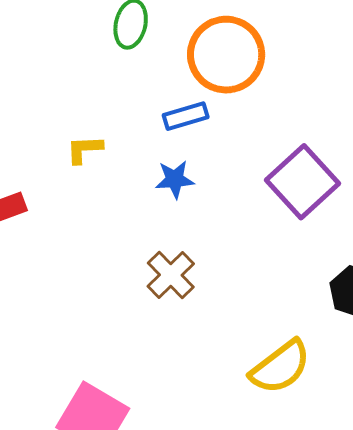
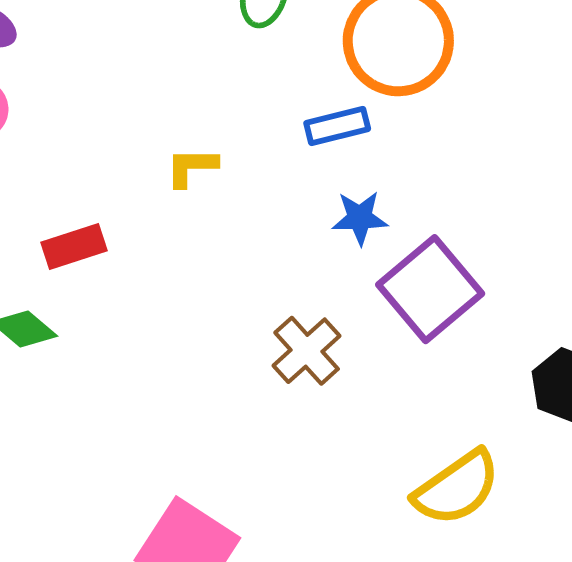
blue star: (175, 179) -> (360, 218), moved
purple square: (302, 182) -> (430, 289), moved

